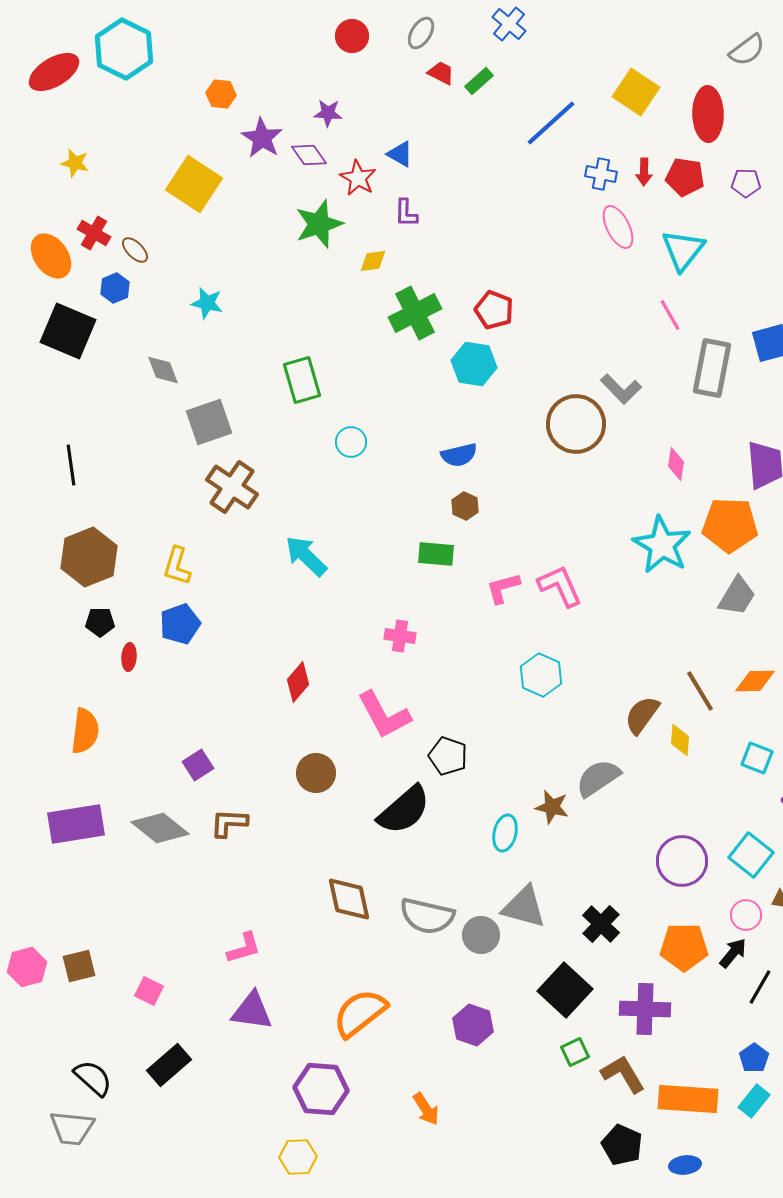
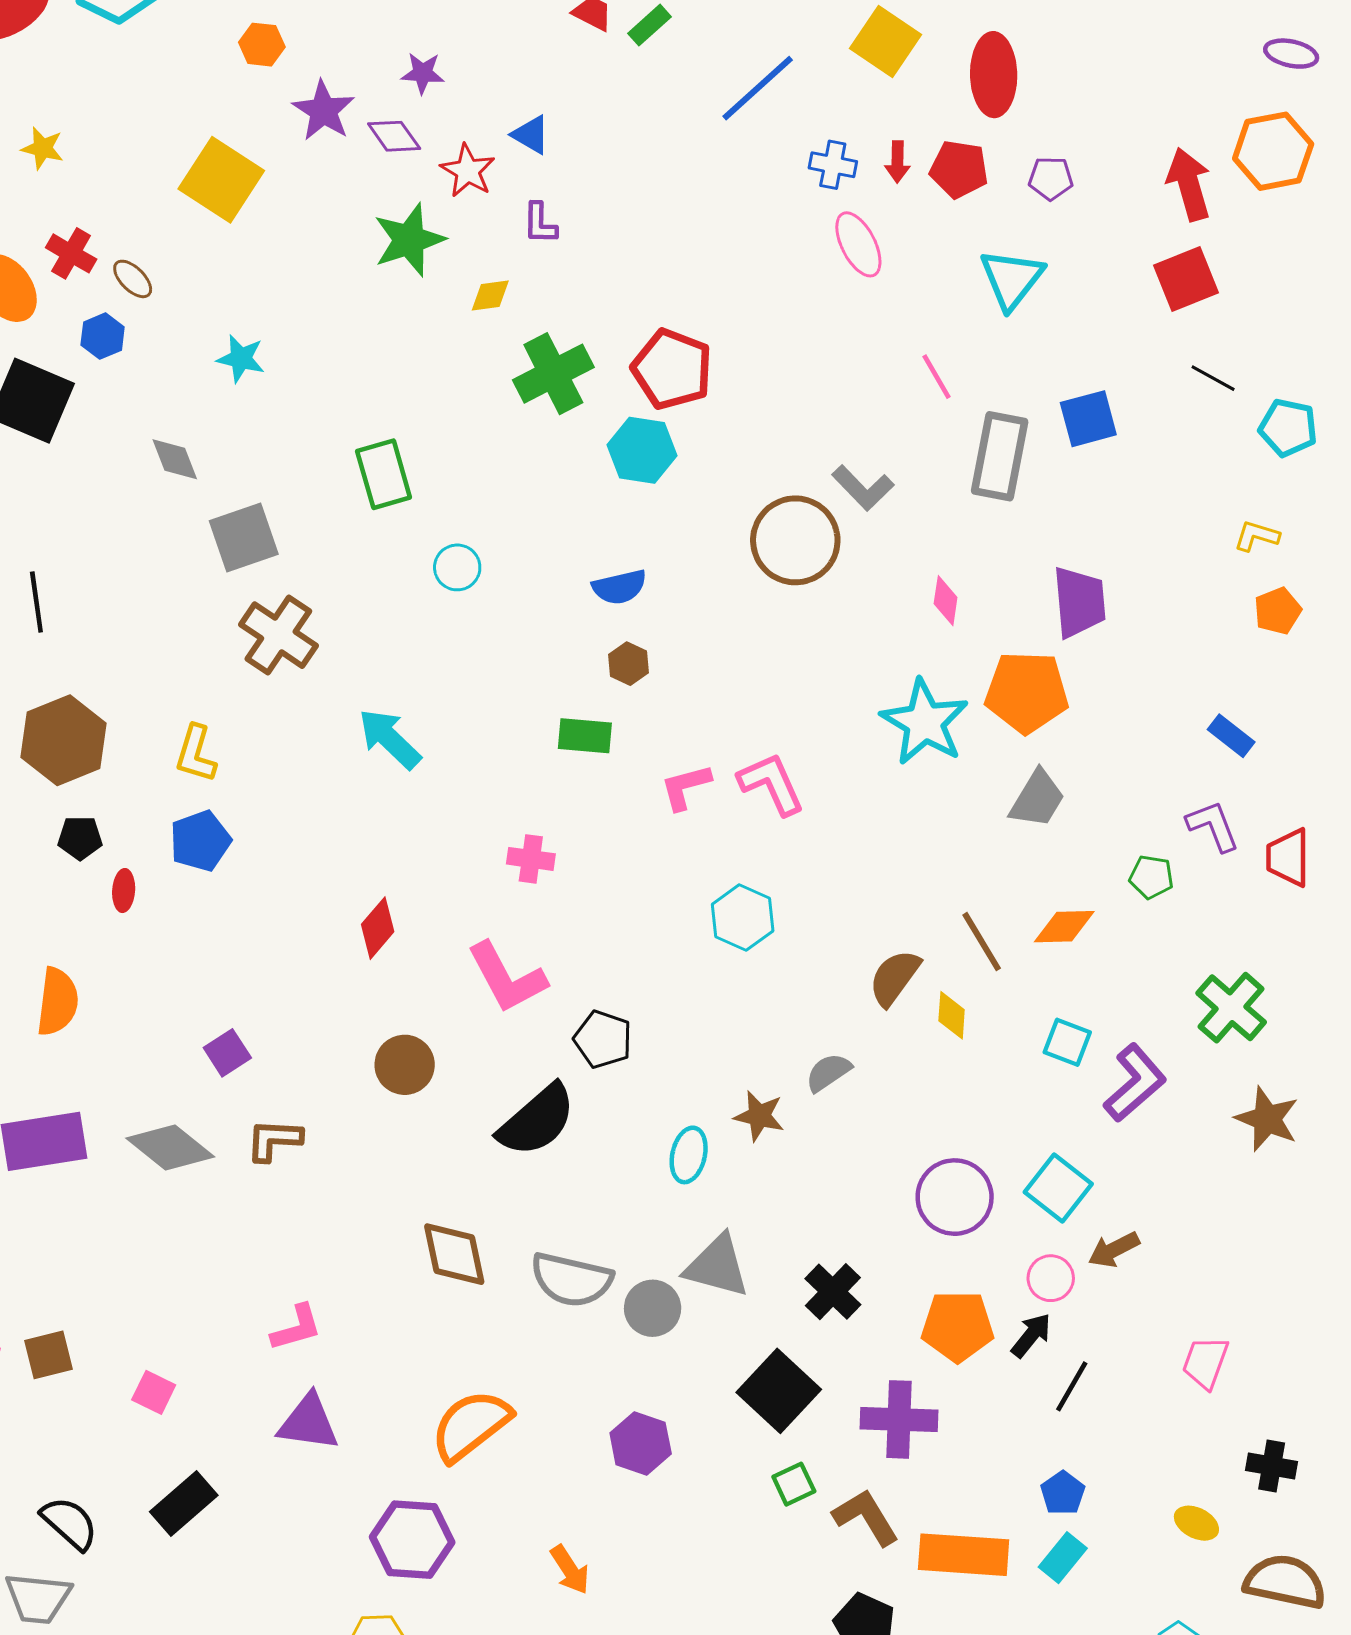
cyan triangle: (683, 250) -> (1012, 279), moved
red pentagon: (494, 310) -> (672, 369), size x1.4
gray semicircle: (598, 778) -> (828, 1072), size x0.7

